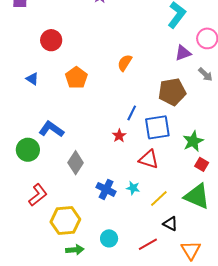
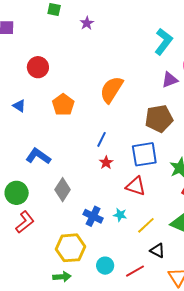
orange semicircle: (125, 63) -> (112, 90), size x1.6
blue line: (132, 113) -> (102, 139), moved
green circle: (28, 150) -> (17, 193), moved
yellow hexagon: (65, 221) -> (70, 248), moved
cyan circle: (109, 238) -> (105, 266), moved

